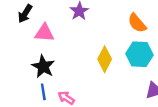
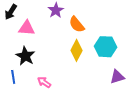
orange semicircle: (137, 23) -> (77, 24), moved
blue line: (43, 92) -> (13, 77), moved

